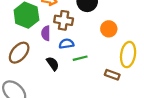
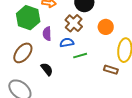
brown cross: (64, 20) -> (74, 23), moved, turned 36
black semicircle: (53, 64) -> (47, 69), moved

